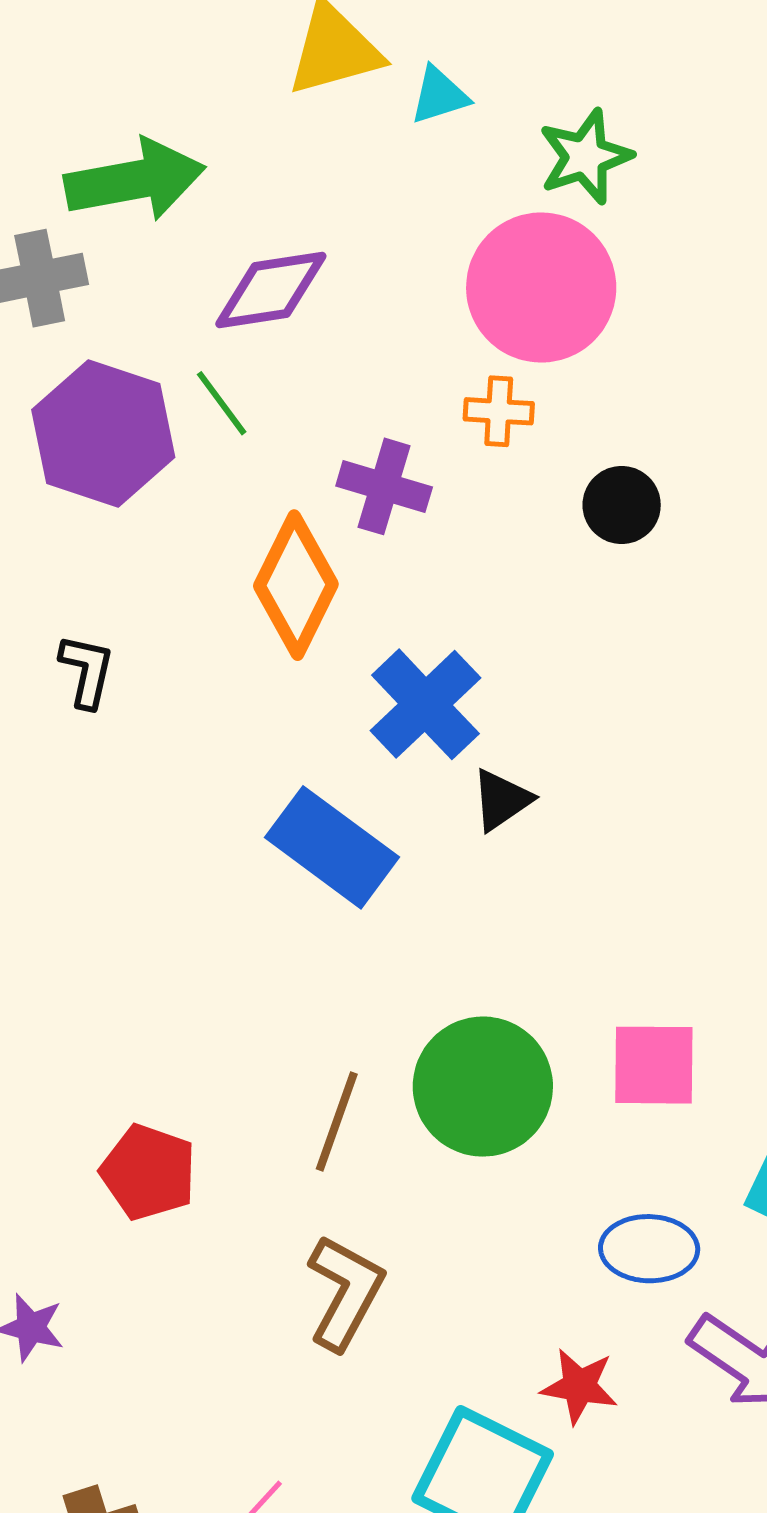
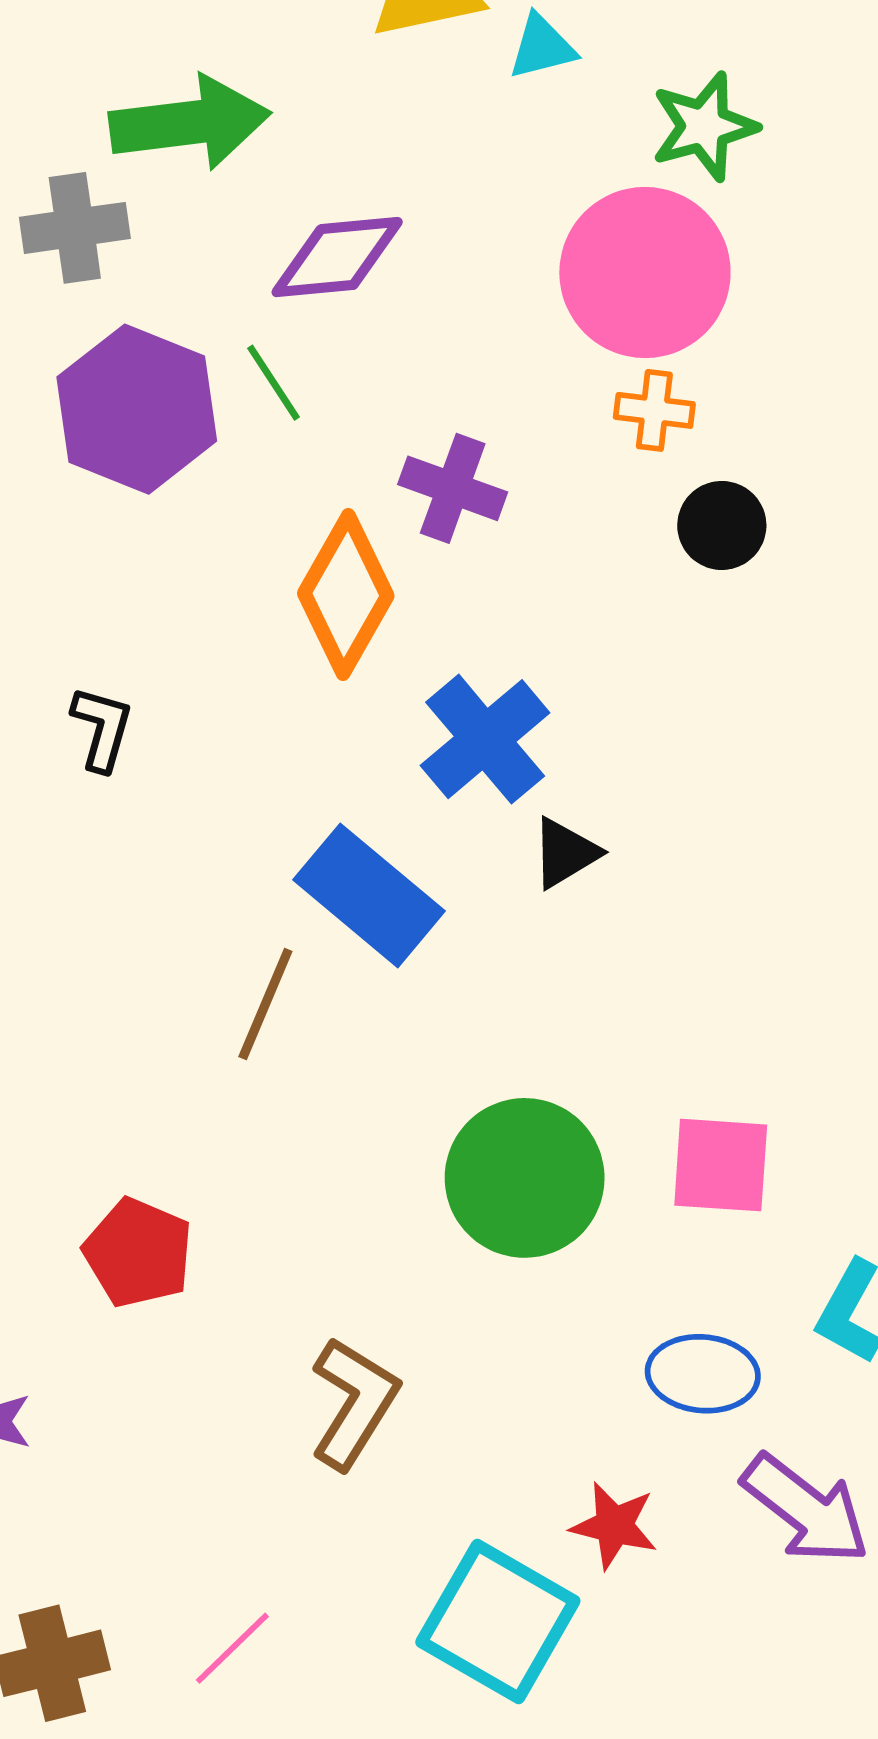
orange cross: (499, 411) -> (654, 410), moved
black L-shape: (87, 671) -> (102, 728), moved
brown line: (337, 1122) -> (265, 1004), moved

